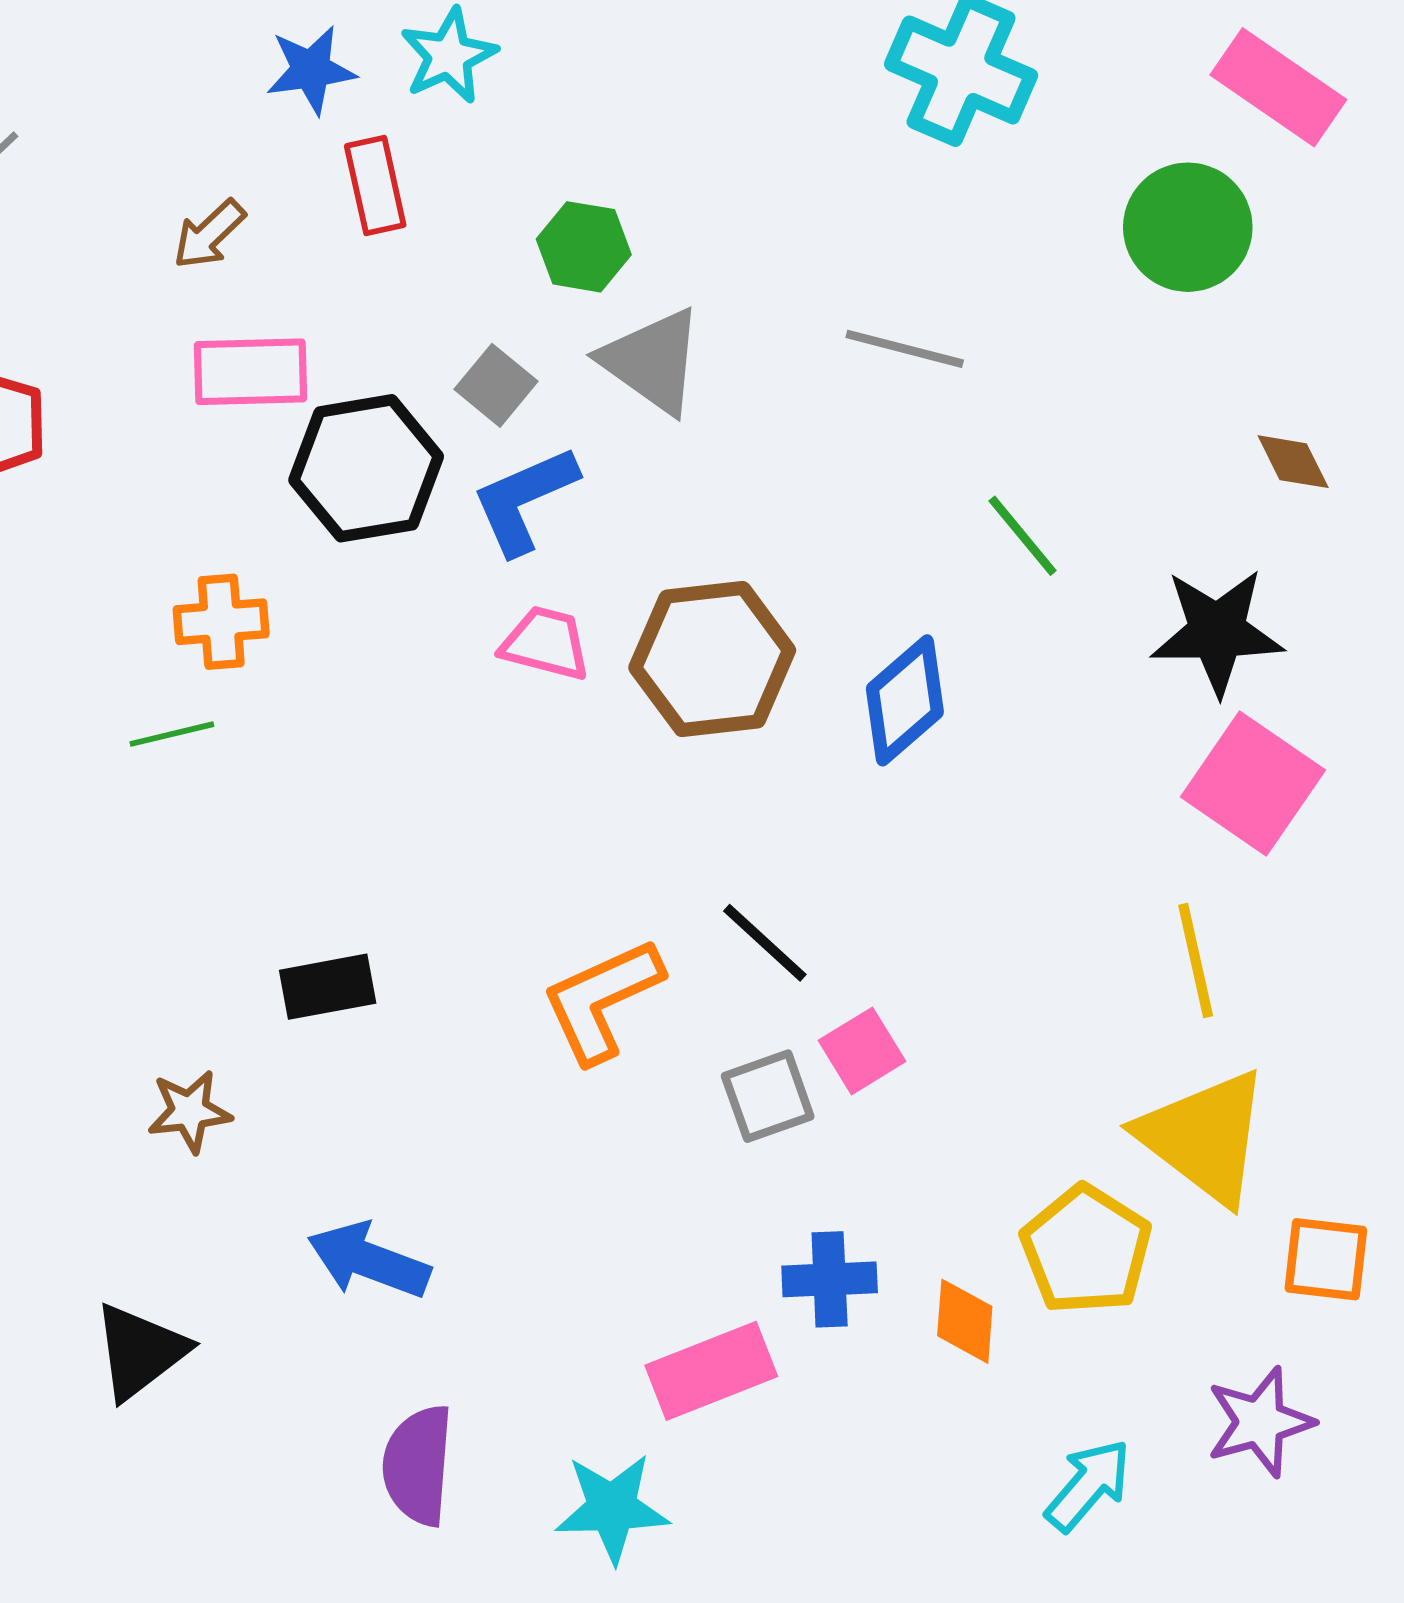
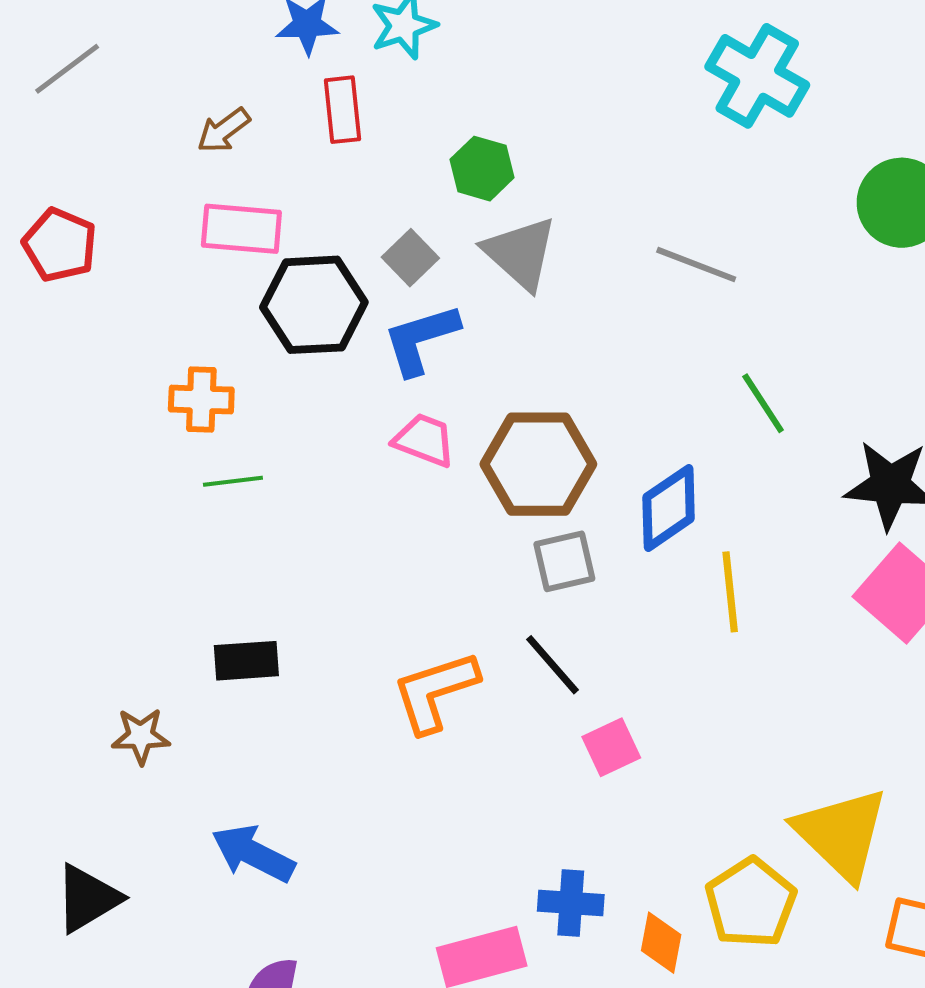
green line: (172, 734) -> (233, 481), moved
yellow line: (1196, 960) -> (730, 592), moved
gray square: (768, 1096) -> (564, 561), moved

